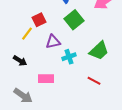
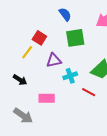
red square: (39, 20) -> (39, 38), turned -32
green square: (74, 20) -> (75, 38), turned 30
red line: (94, 81) -> (89, 92), moved

